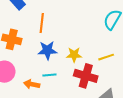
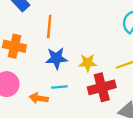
red cross: (86, 76) -> (102, 87), turned -30

